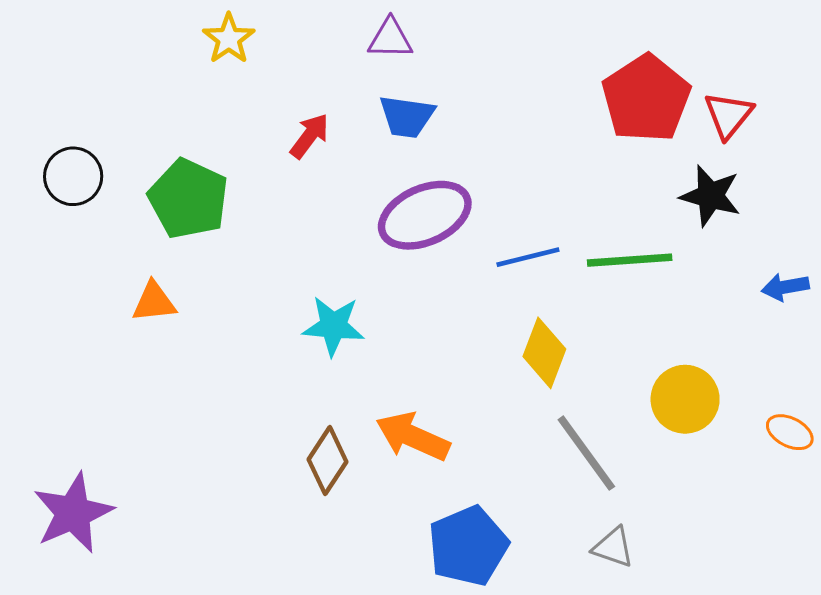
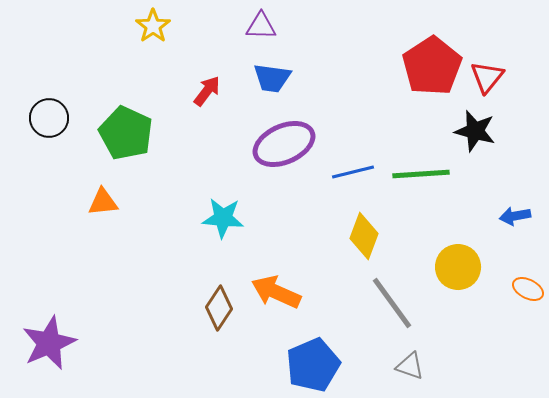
blue arrow: (785, 287) -> (515, 216), moved

